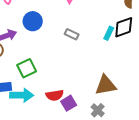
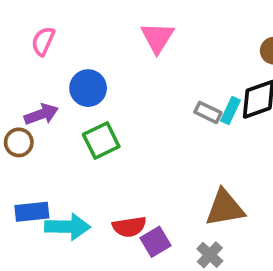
gray rectangle: (72, 34) -> (208, 112), moved
green square: (27, 68) -> (101, 141), moved

